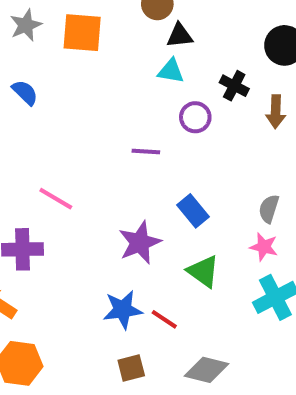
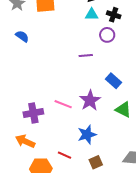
black cross: (234, 86) -> (114, 15), moved
pink line: (56, 199) -> (63, 104), moved
red line: (164, 319) -> (65, 155), moved

